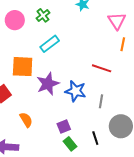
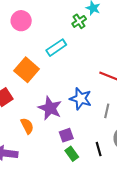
green cross: (43, 15) -> (79, 21), moved
orange square: (23, 67) -> (27, 70), turned 35
purple star: (48, 84) -> (50, 108), moved, turned -30

